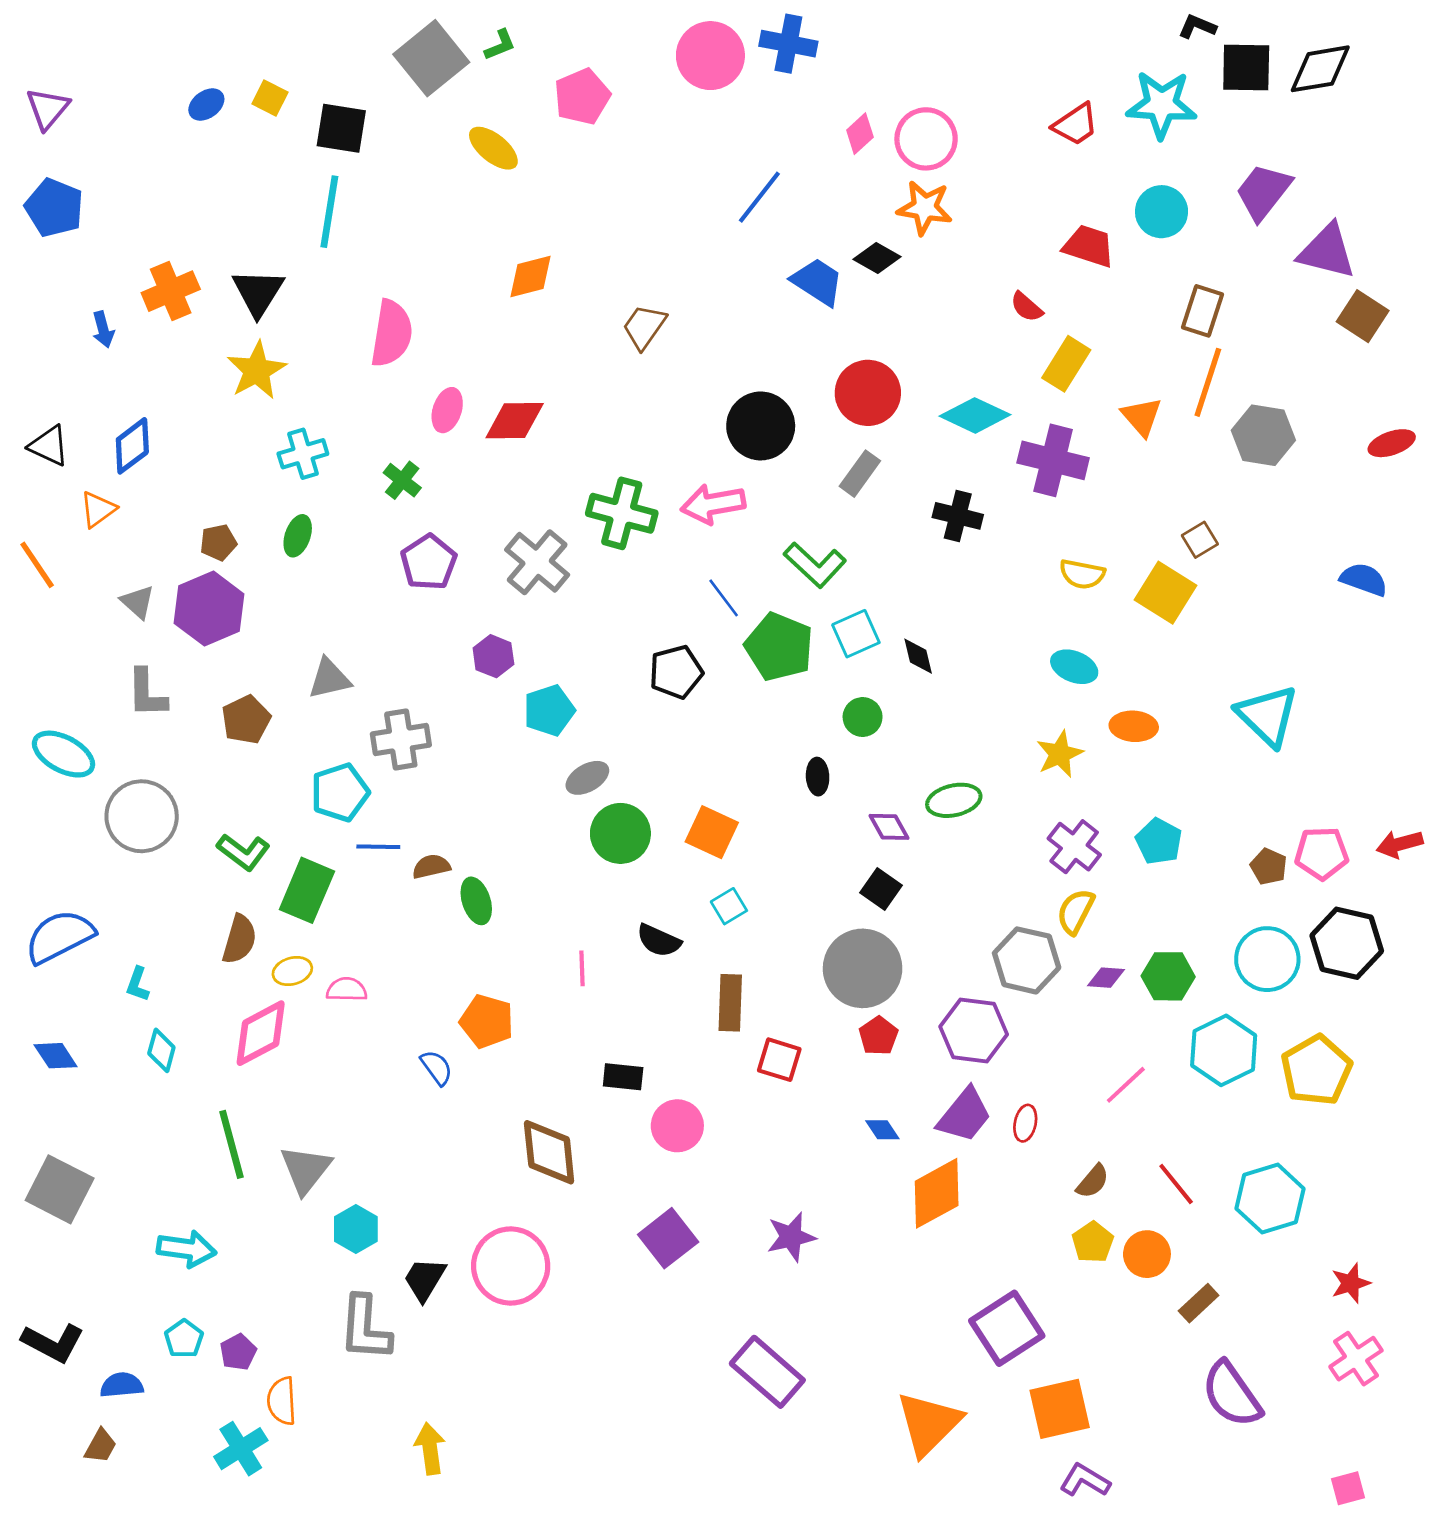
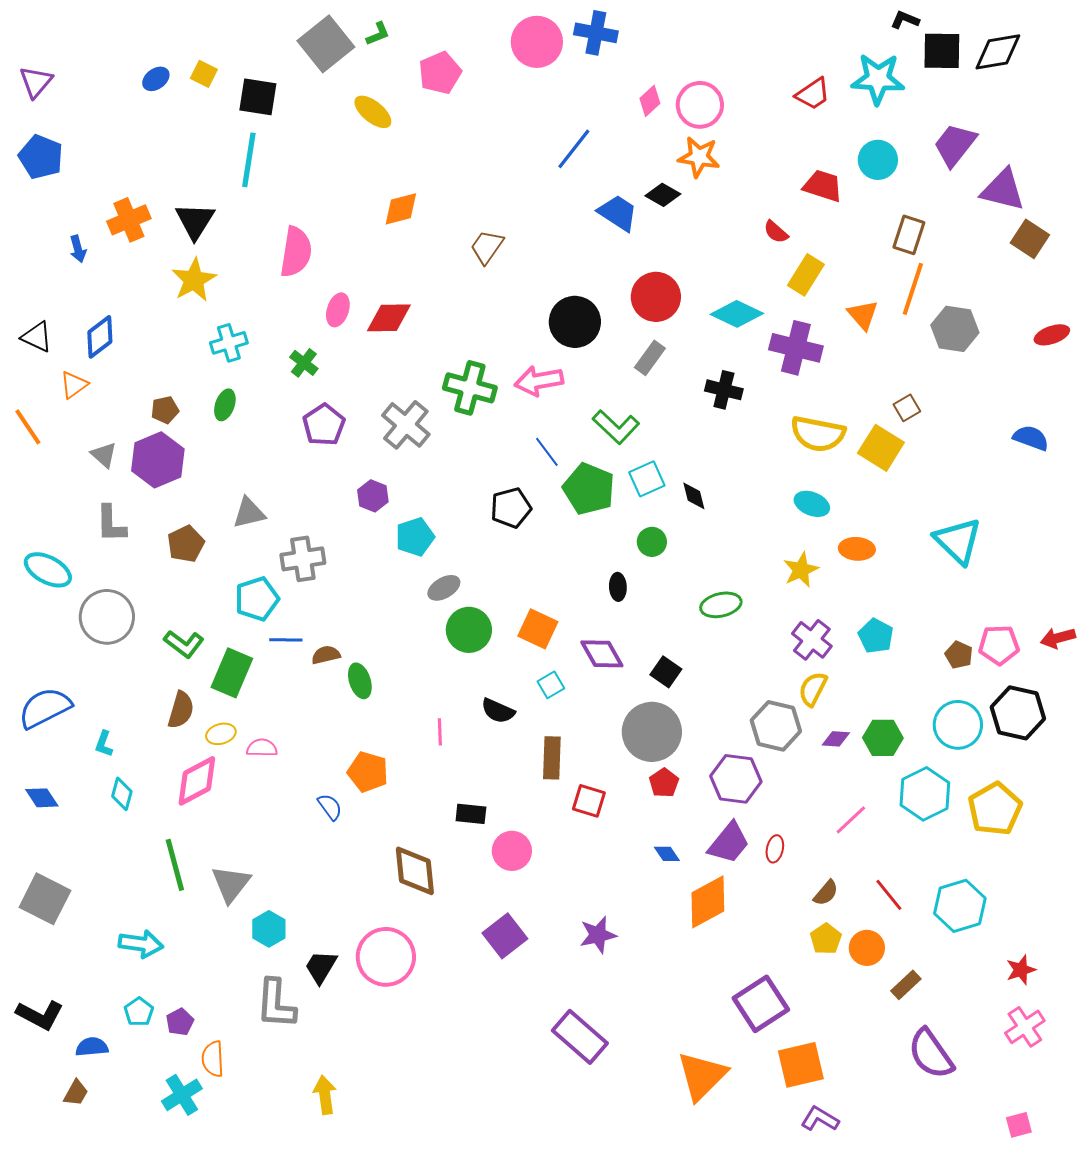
yellow semicircle: (1082, 574) -> (818, 434), size x1.6
purple diamond: (889, 827) -> (602, 654), moved, size x1.4

